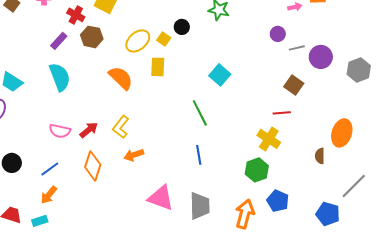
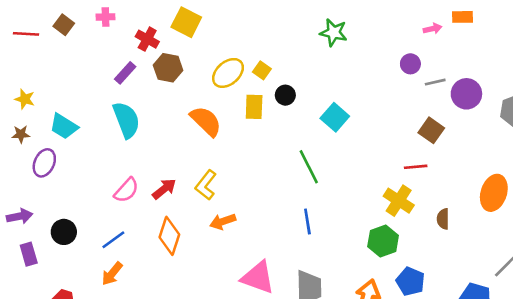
black circle: (182, 27) -> (285, 95), moved
pink semicircle: (60, 131) -> (126, 190), turned -60
brown semicircle: (320, 156) -> (443, 219), moved

